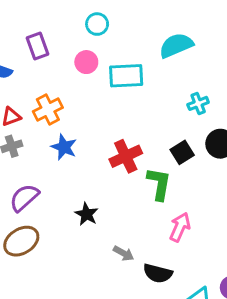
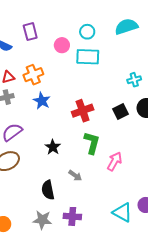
cyan circle: (97, 24) -> (87, 32), moved
cyan semicircle: (176, 45) -> (126, 27), moved
green L-shape: (159, 184) -> (92, 143), moved
black semicircle: (158, 273) -> (48, 190), moved, turned 60

